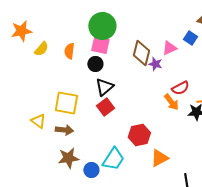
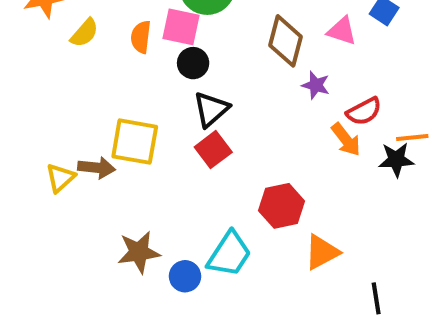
pink square: (100, 45) -> (181, 27), moved
pink triangle: (169, 48) -> (342, 31), turned 42
purple star: (155, 64) -> (316, 85), moved
yellow triangle: (38, 121) -> (60, 178), moved, turned 42
brown arrow: (64, 130) -> (97, 168), moved

